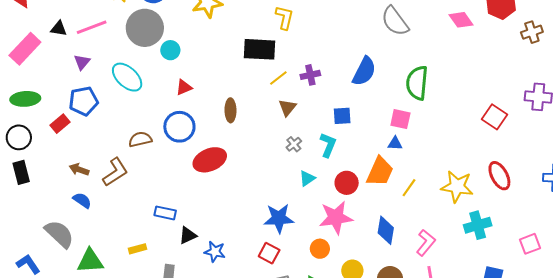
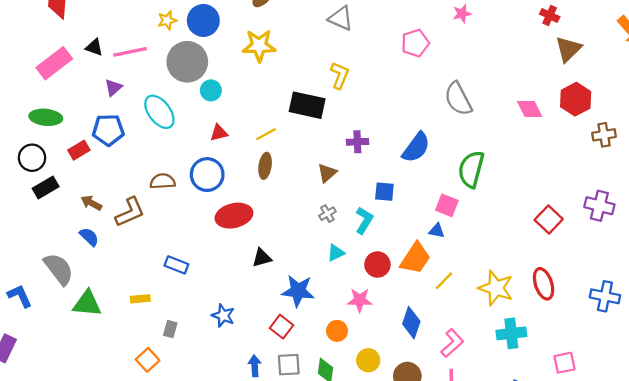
yellow line: (278, 78) -> (266, 134), moved
black rectangle: (21, 172) -> (46, 188), moved, turned 65
pink star: (336, 218) -> (360, 300), size x0.7
black triangle: (188, 235) -> (262, 258), moved

